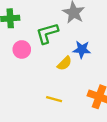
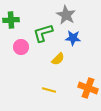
blue star: (82, 49) -> (73, 38), moved

